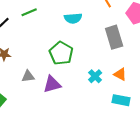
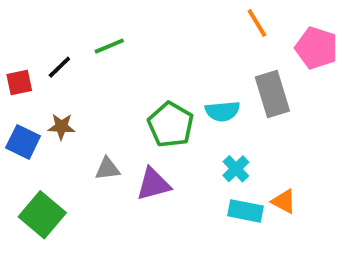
cyan semicircle: (73, 18) -> (222, 111), moved
orange triangle: (120, 74) -> (284, 201), moved
cyan rectangle: (121, 100) -> (245, 211), moved

